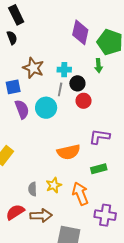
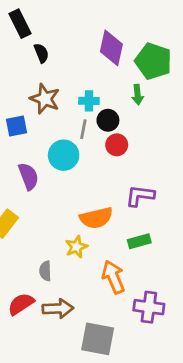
black semicircle: (12, 38) -> (41, 53), moved
purple semicircle: (22, 109) -> (28, 176), moved
yellow star: (54, 185) -> (76, 247), moved

